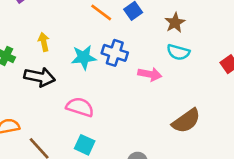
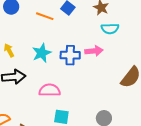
blue cross: (115, 53) -> (70, 55), moved

